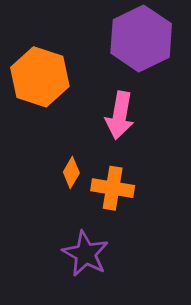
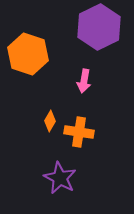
pink arrow: (120, 115) -> (84, 81), size x0.7

